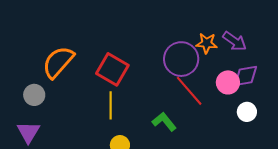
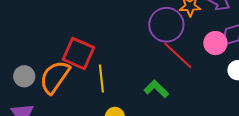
orange semicircle: (58, 62) -> (55, 77), moved
red square: (112, 69) -> (79, 53), moved

